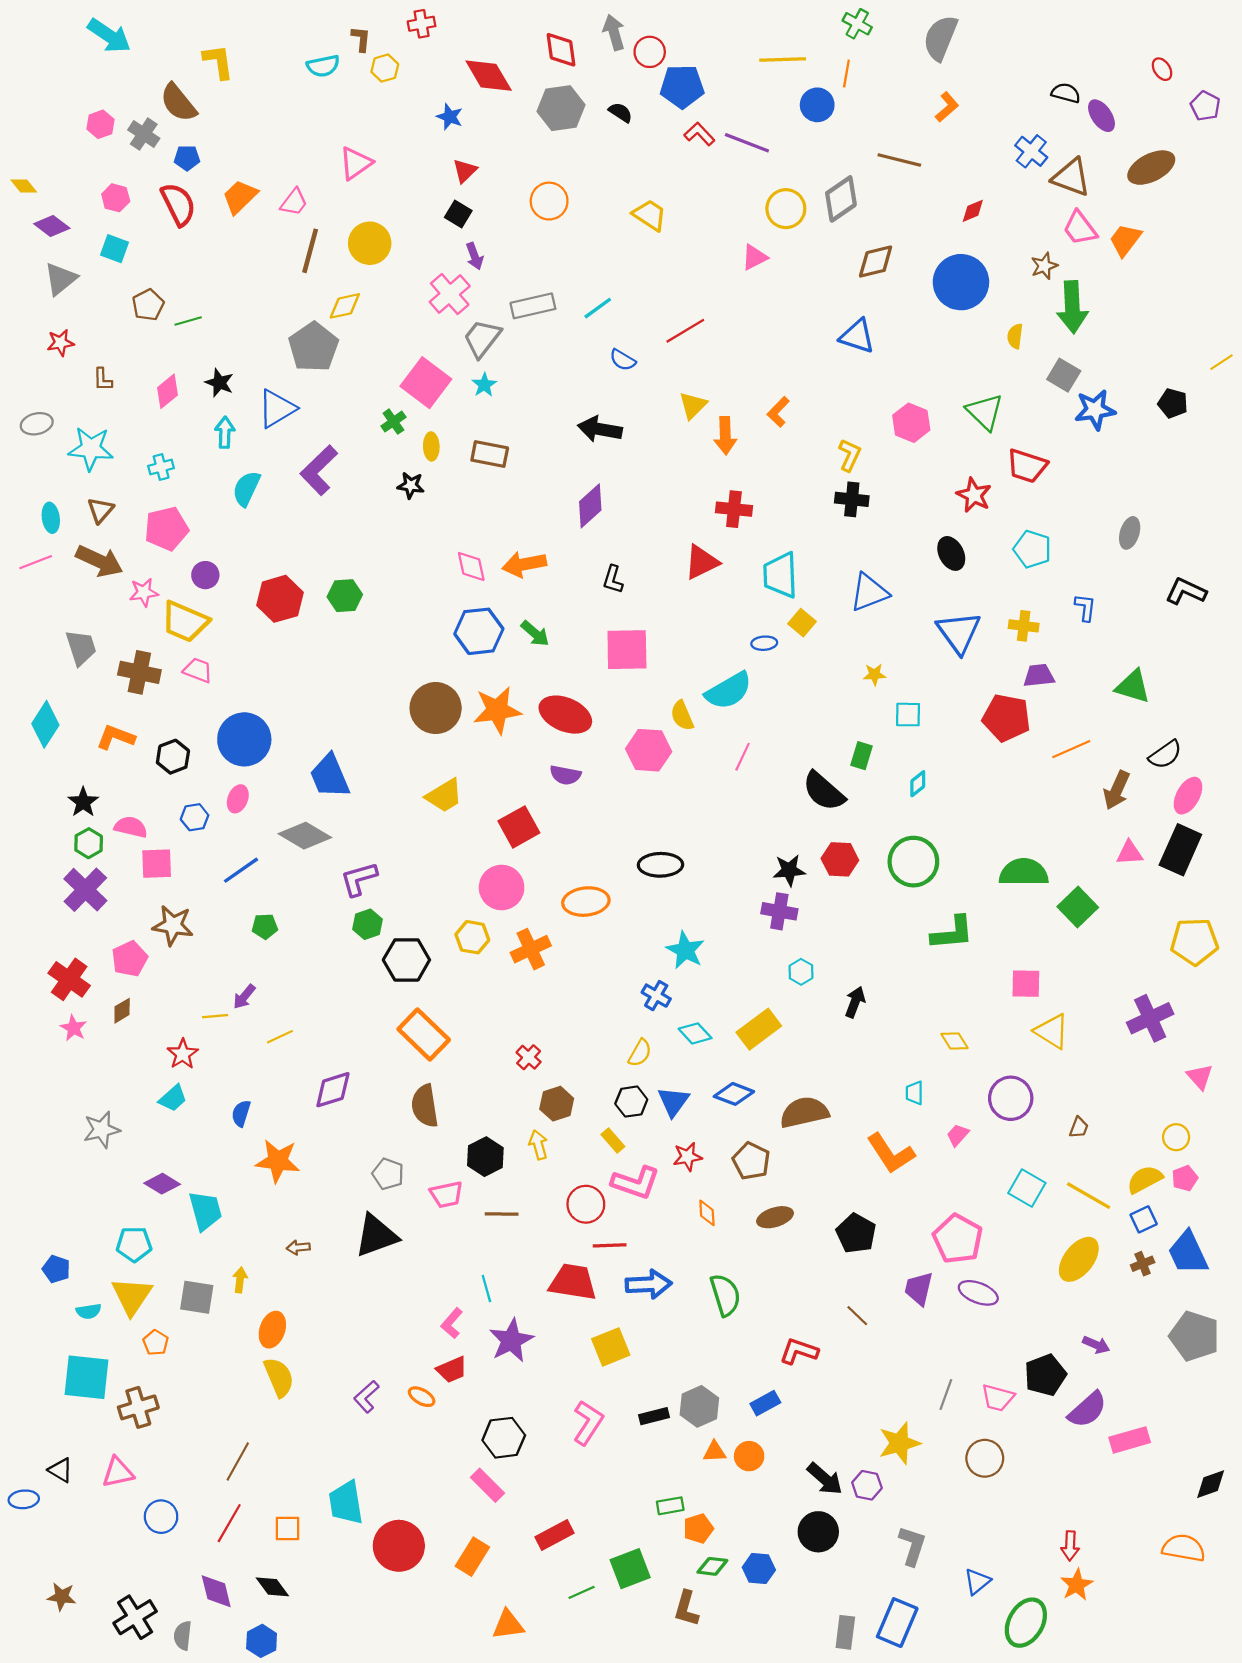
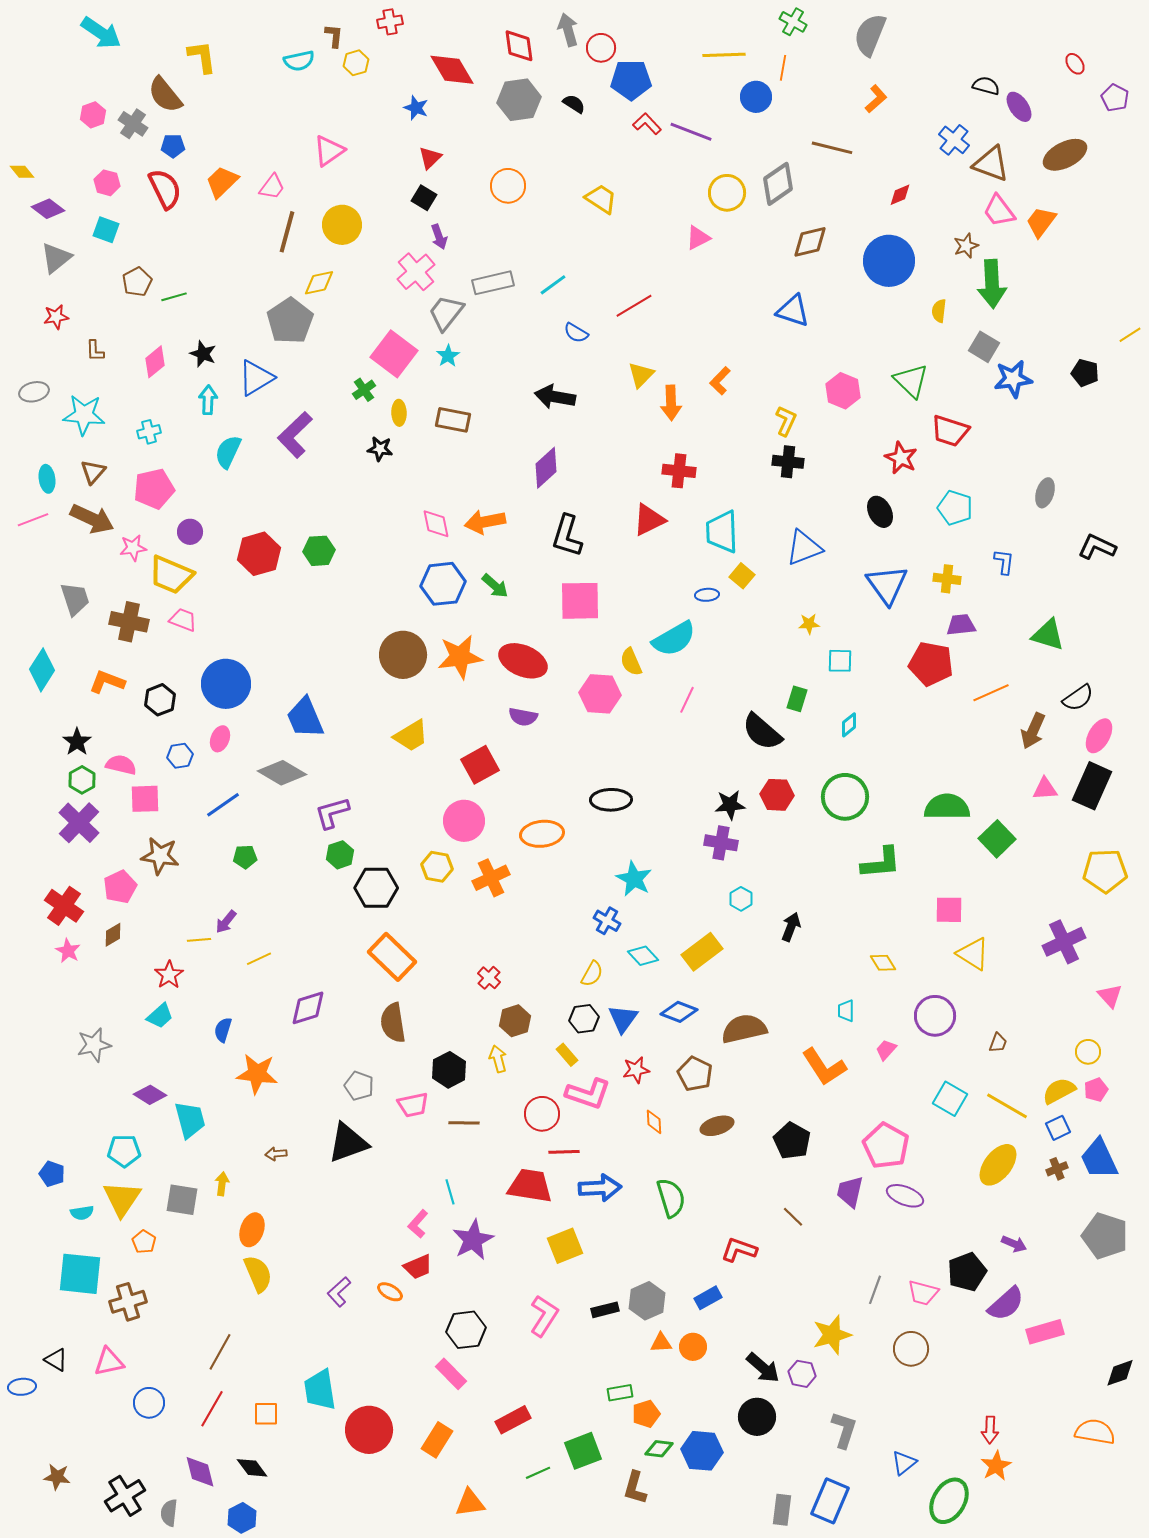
black L-shape: (613, 579) -> (567, 536), size x1.6
blue hexagon: (759, 1569) -> (702, 1451), size x1.4

